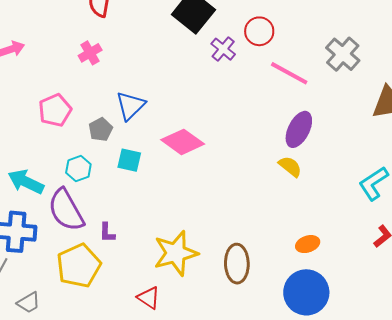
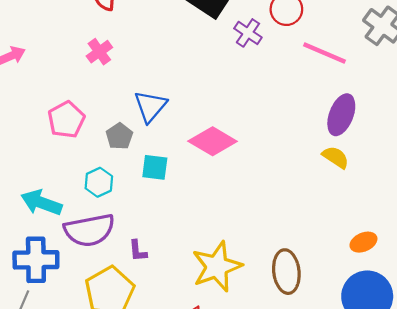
purple semicircle: (66, 210) -> (89, 230), turned -66

